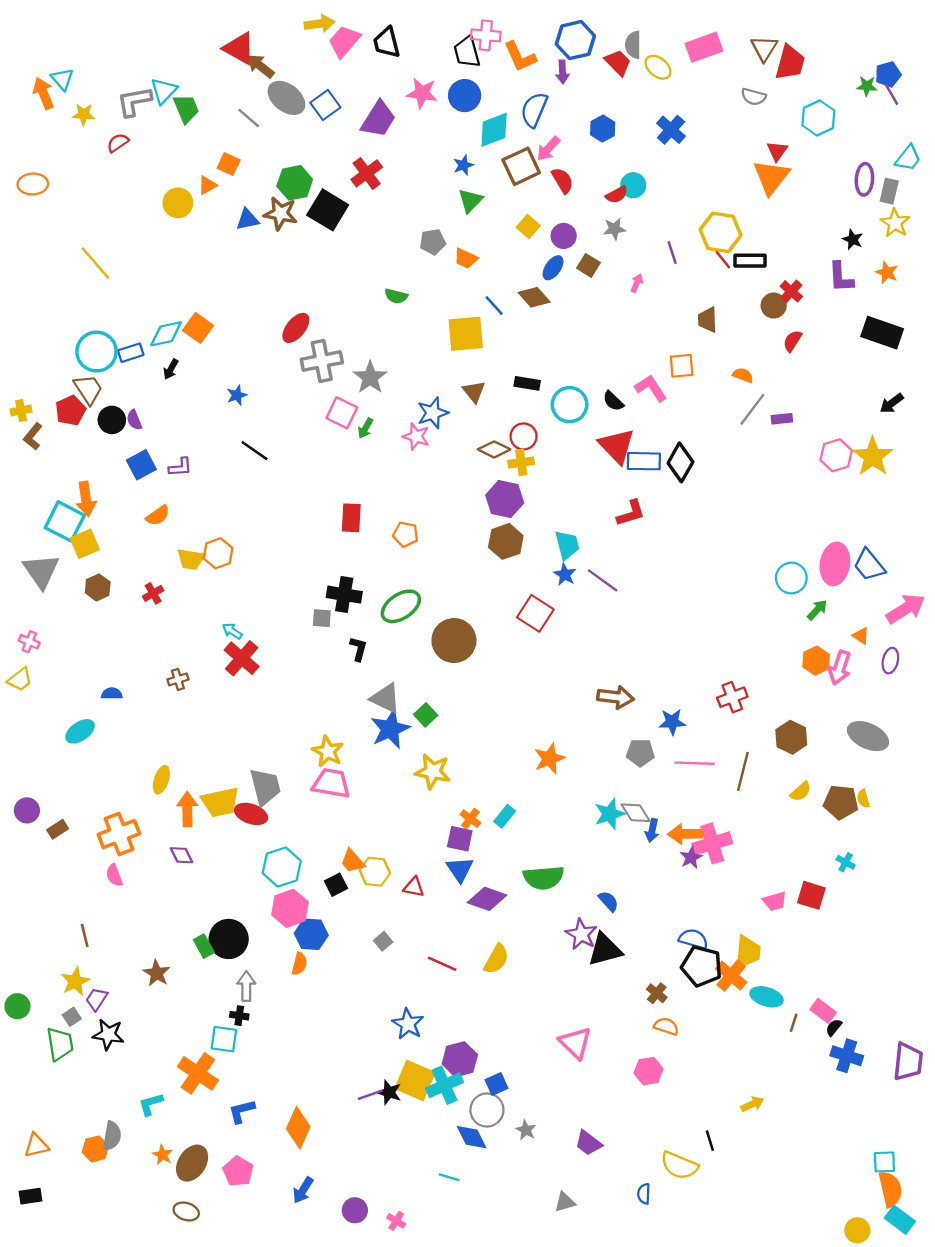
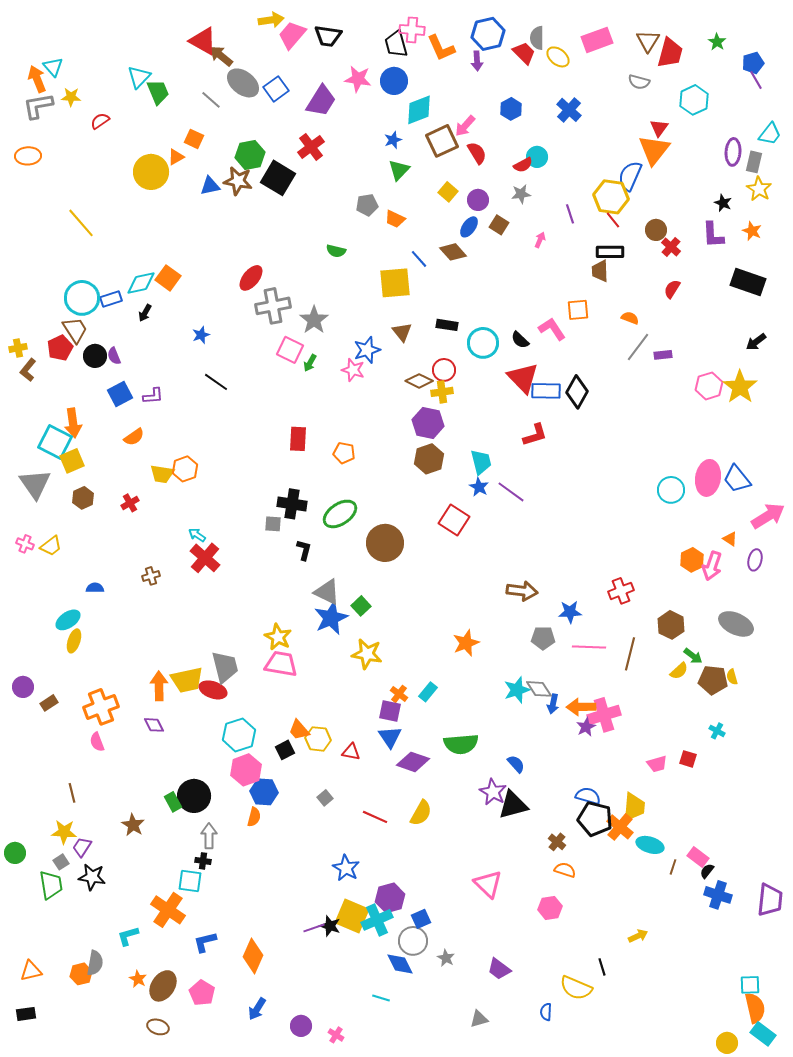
black trapezoid: (387, 42) -> (328, 36), turned -68
green star: (867, 86) -> (717, 42), moved, turned 30
gray L-shape: (134, 101) -> (38, 106), moved
blue semicircle: (534, 110) -> (630, 176), moved
yellow circle: (178, 203) -> (151, 172), size x1.4
black rectangle: (750, 261) -> (610, 252), moved
brown circle: (774, 306) -> (656, 230), moved
green arrow: (817, 610) -> (693, 656), moved, turned 84
yellow trapezoid: (20, 679) -> (51, 546), moved
yellow ellipse: (161, 780) -> (74, 641), moved
red square: (811, 895) -> (688, 759), size x0.7
yellow star: (75, 981) -> (64, 832), turned 30

